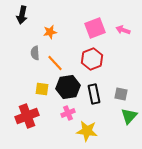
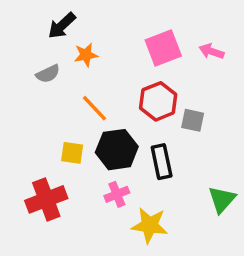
black arrow: (22, 15) -> (62, 26), moved, turned 36
gray semicircle: (35, 53) -> (48, 74), moved, turned -112
gray square: (121, 94) -> (193, 120), moved

